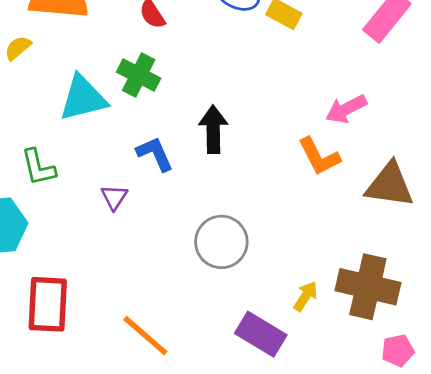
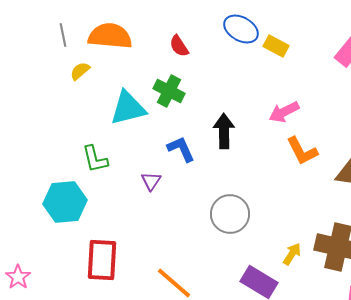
pink arrow: (346, 109) -> (284, 112), moved

